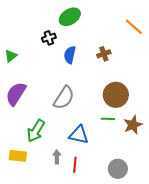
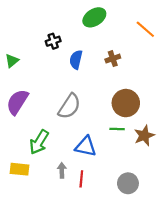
green ellipse: (70, 17) -> (94, 17), moved

